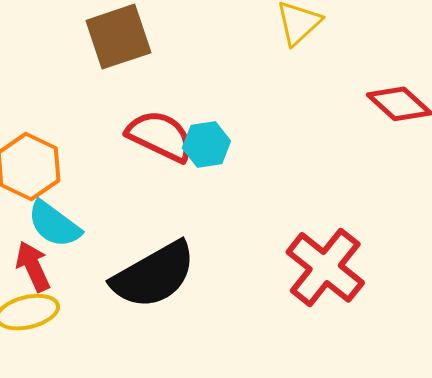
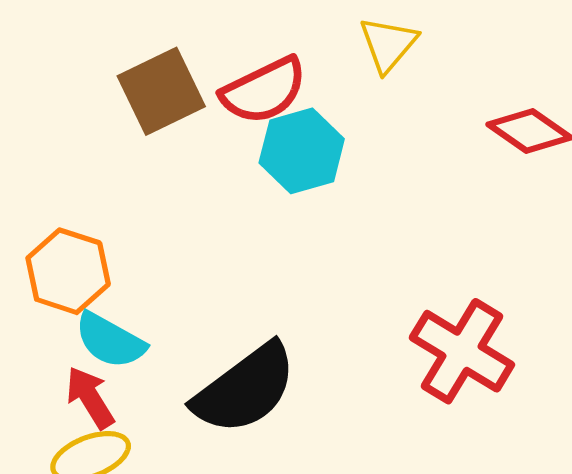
red semicircle: (160, 136) -> (264, 91), moved, turned 136
cyan hexagon: (206, 144) -> (302, 151), moved, size x1.4

